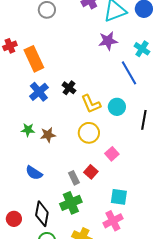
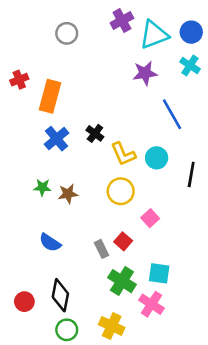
cyan cross: (142, 49) -> (190, 65), moved
orange rectangle: (34, 59) -> (50, 96), turned 40
green cross: (71, 203) -> (122, 281), moved, turned -35
pink cross: (113, 221) -> (151, 304), turned -30

